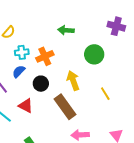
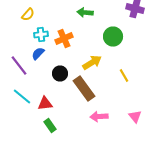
yellow arrow: (73, 81) -> (92, 62), turned 78
black circle: (41, 84) -> (60, 74), moved
red triangle: (26, 106) -> (45, 104), moved, turned -35

